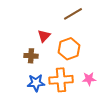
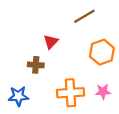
orange hexagon: (69, 49) -> (102, 52), moved
blue star: (36, 83) -> (18, 96), moved

